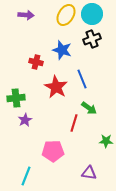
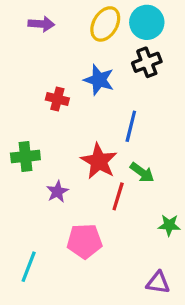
blue line: (82, 79) -> (131, 126), turned 36
red star: (56, 87) -> (99, 161), moved
purple star: (25, 120) -> (57, 192), moved
purple triangle: (89, 173) -> (158, 283), moved
cyan line: (26, 176) -> (29, 267), moved

